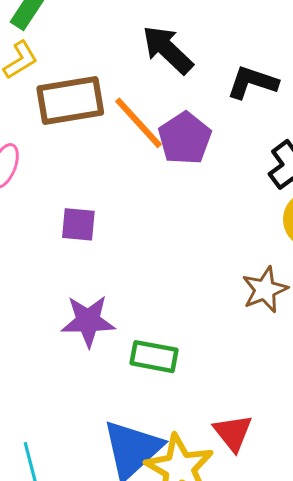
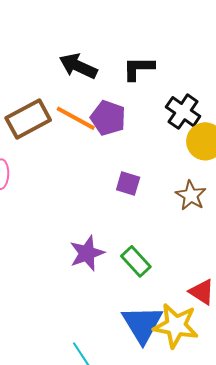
purple square: (78, 224) -> (128, 184), moved, turned 30
green rectangle: (154, 357) -> (136, 261), turned 56

